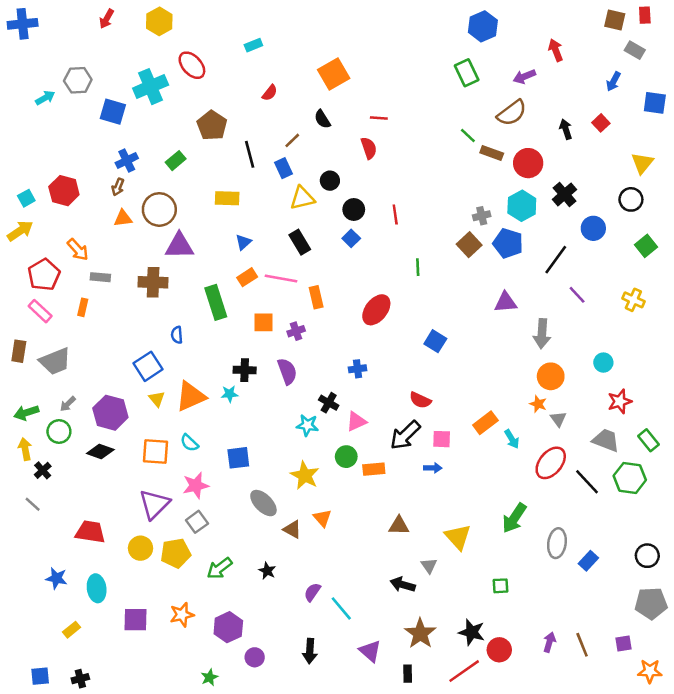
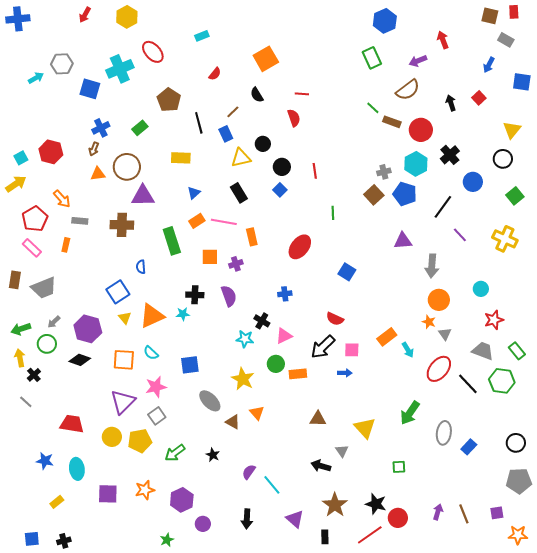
yellow cross: (633, 300) -> (505, 239), size x1.4

